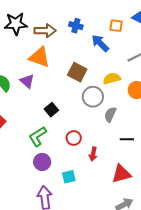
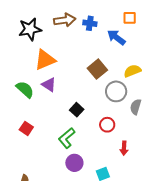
brown arrow: (45, 31) -> (65, 20), moved
orange triangle: (40, 57) -> (45, 60), moved, turned -35
brown square: (77, 72) -> (97, 69), turned 30
red circle: (74, 138) -> (107, 125), moved

